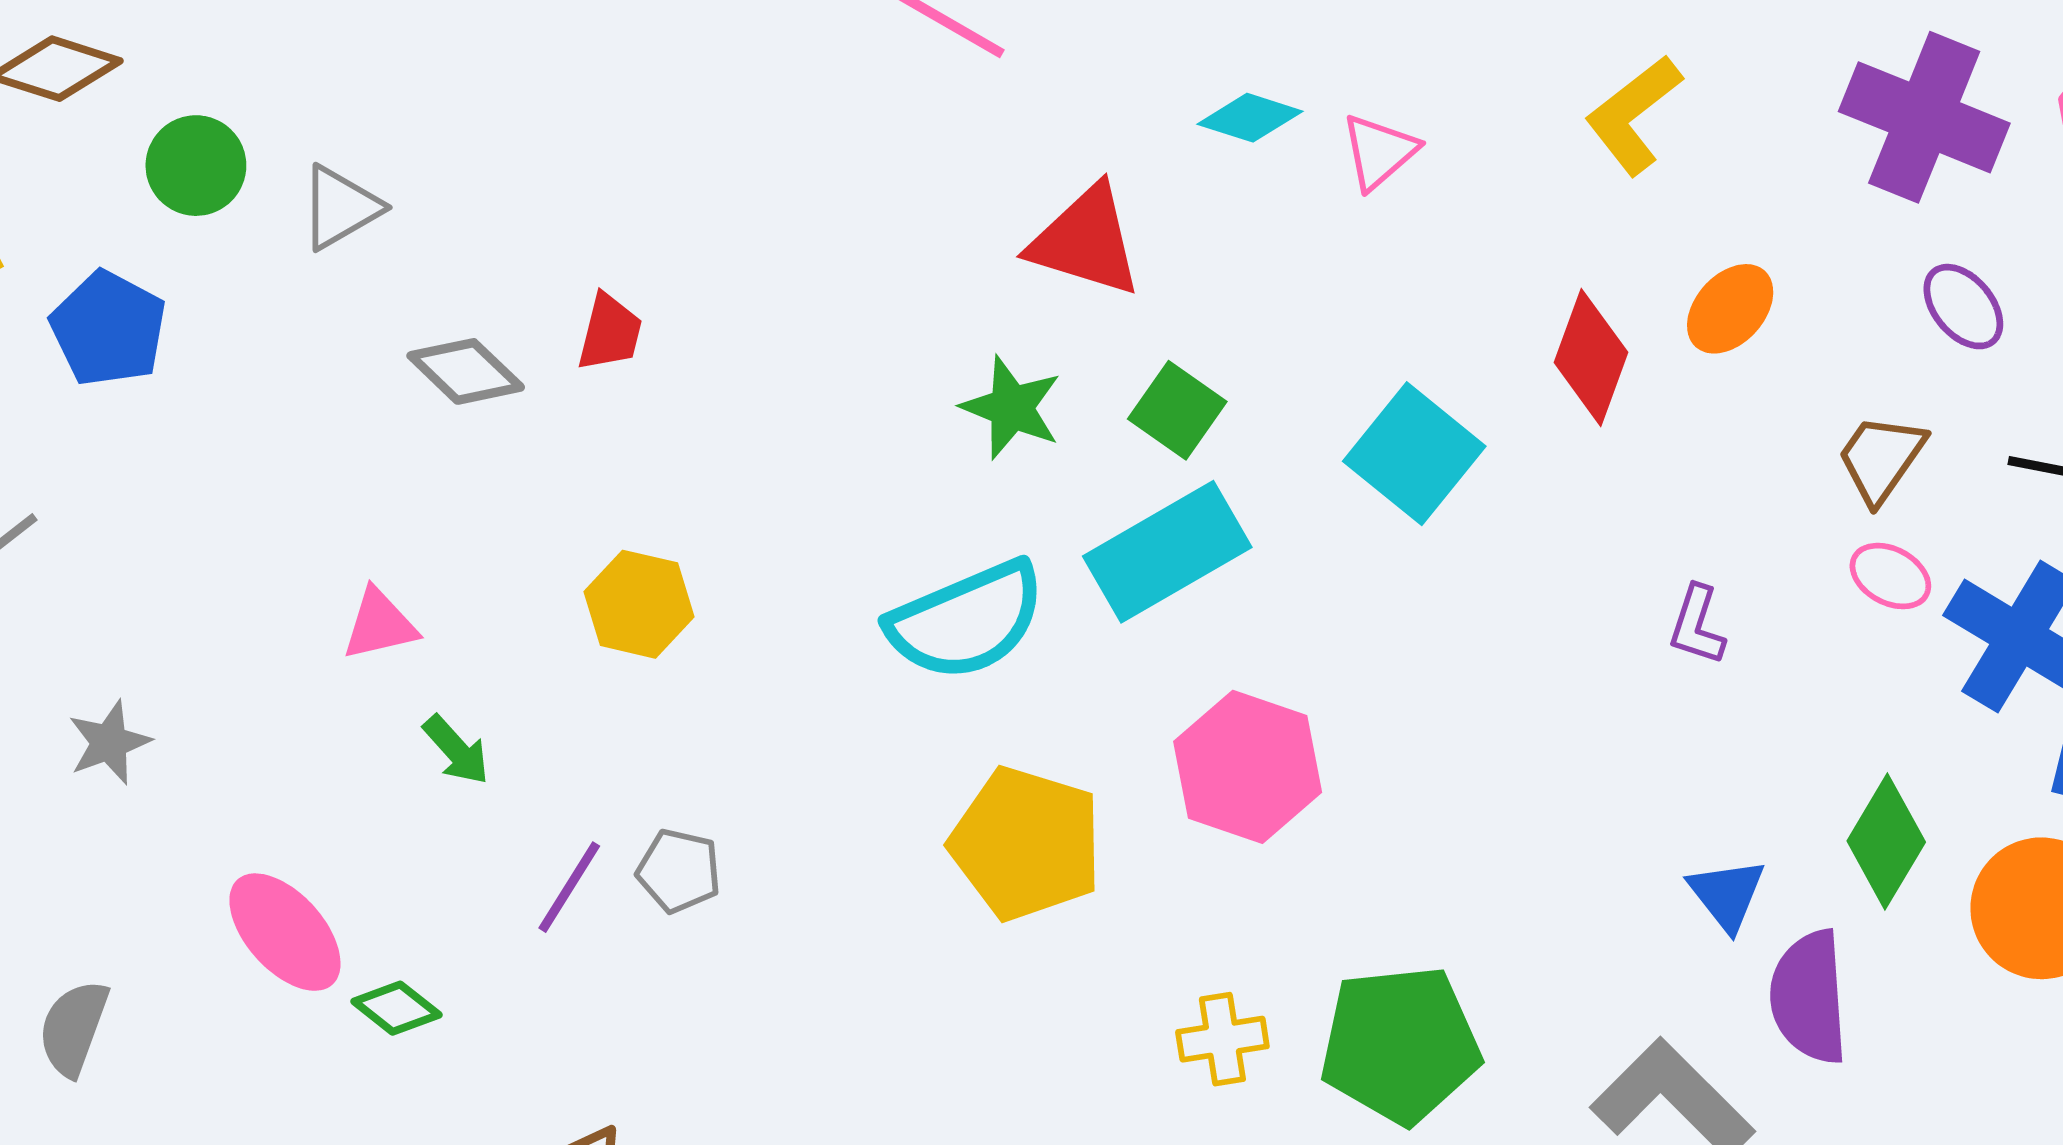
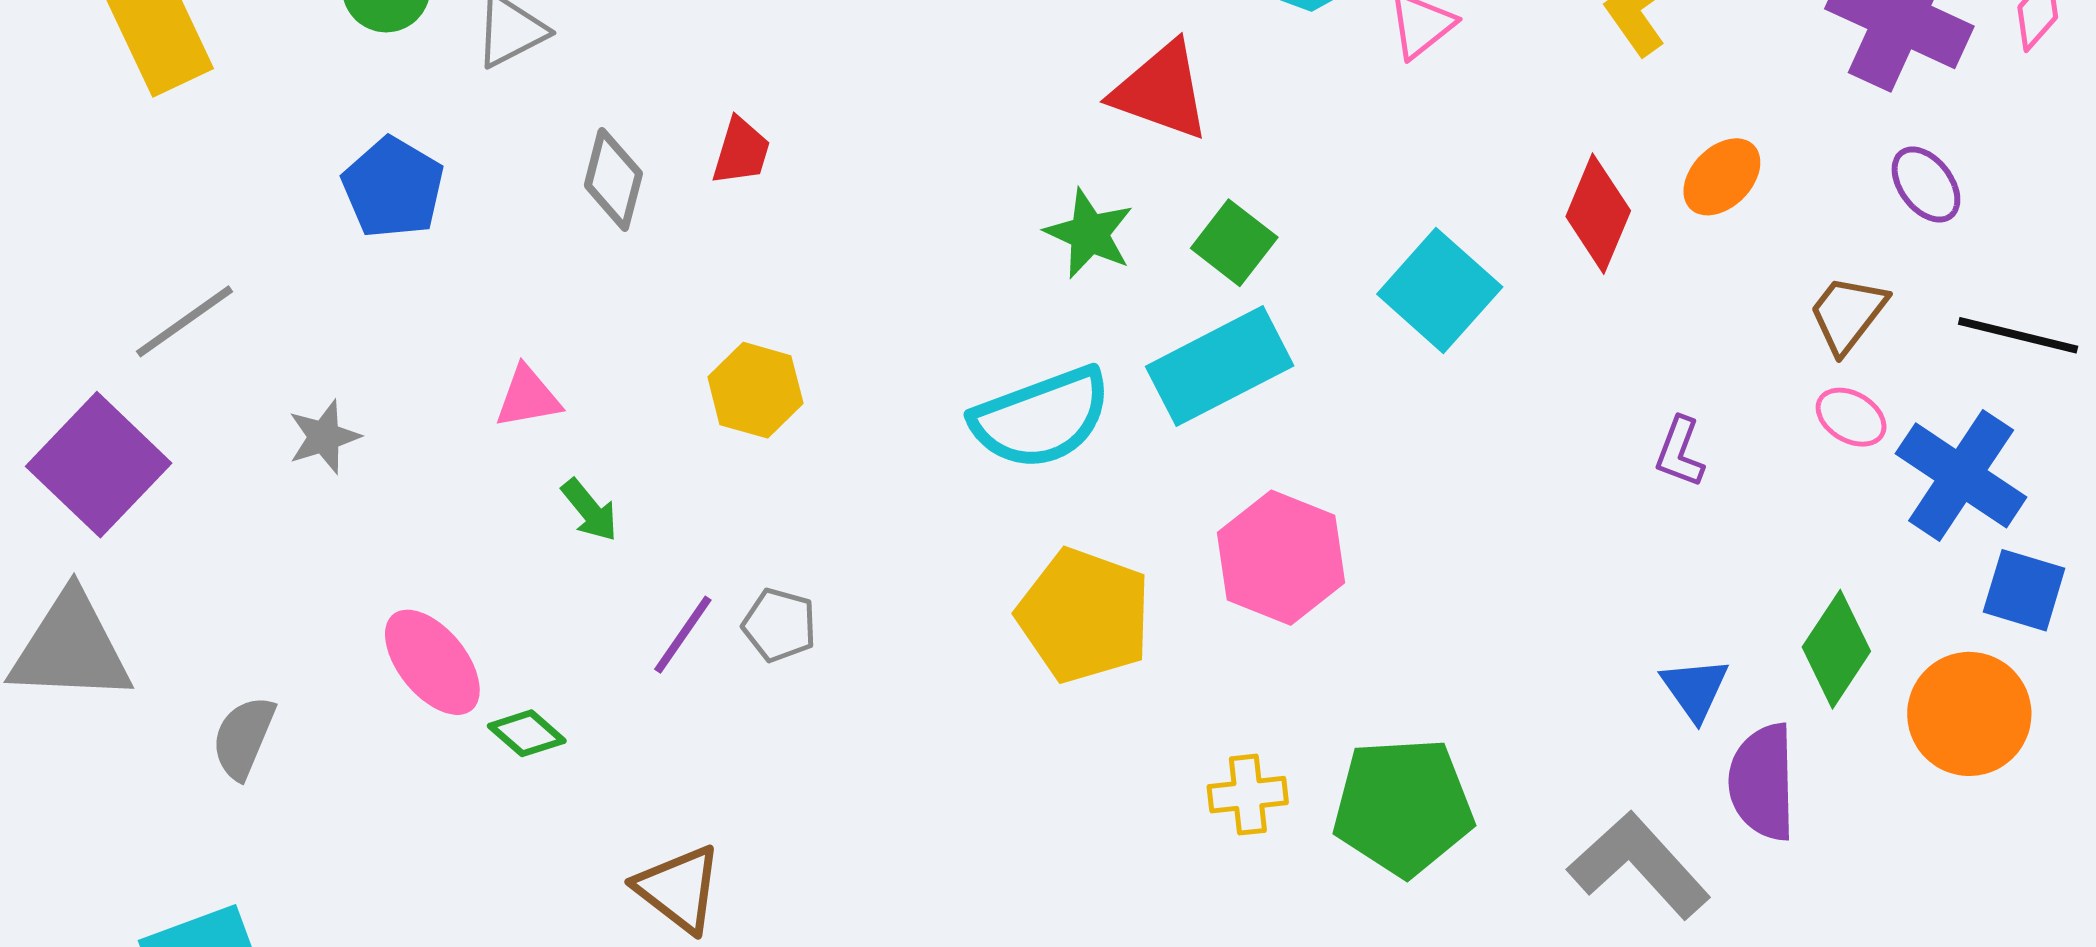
blue pentagon: (108, 329) -> (393, 188), moved
gray diamond: (466, 371) -> (613, 179), turned 58
gray star: (109, 742) -> (324, 437), moved

